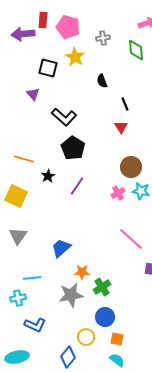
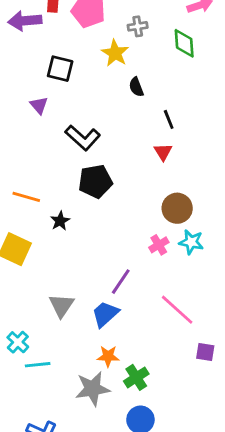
yellow star: (75, 57) -> (115, 53), moved
black pentagon: (73, 148) -> (95, 181), turned 30
purple line: (77, 186) -> (121, 282), moved
gray triangle: (18, 236) -> (62, 306), moved
blue trapezoid: (61, 248) -> (105, 314), moved
cyan cross: (18, 298) -> (18, 342), moved, turned -35

